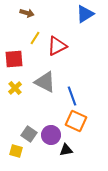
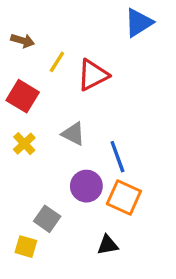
brown arrow: (27, 13) -> (23, 41), moved
red square: (14, 59) -> (23, 96), turned 36
gray triangle: (45, 82) -> (73, 134), size x0.7
purple circle: (51, 135) -> (86, 186), moved

